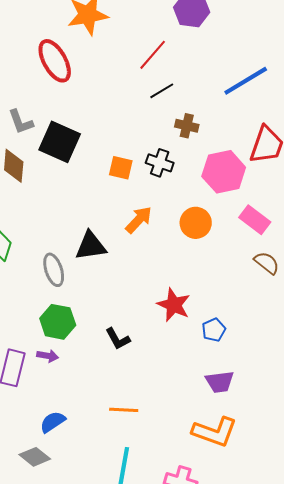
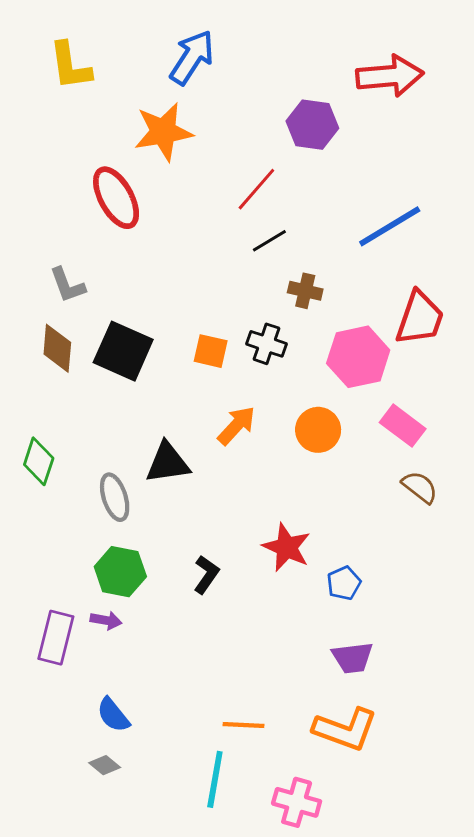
black square: (60, 142) -> (123, 351), moved
black L-shape: (118, 339) -> (206, 575), moved, turned -116
orange line: (124, 410) -> (244, 725), moved
blue semicircle: (53, 422) -> (113, 715), turned -96
gray diamond: (35, 457) -> (105, 765), moved, size x0.7

